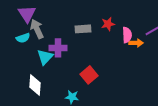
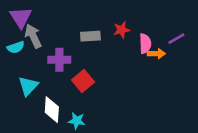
cyan triangle: (45, 57) -> (28, 86), moved
red square: (89, 75) -> (83, 81), moved
white diamond: (35, 85) -> (52, 110), moved

